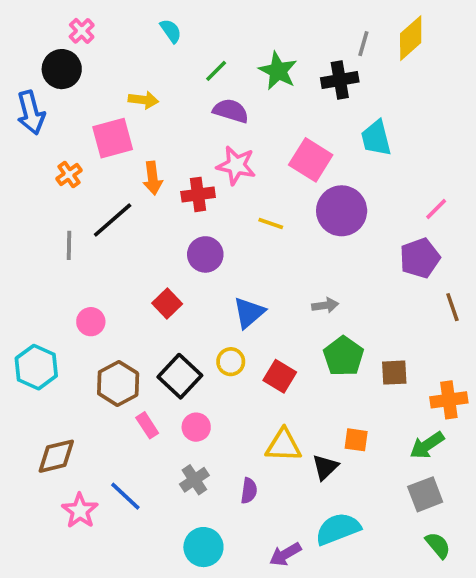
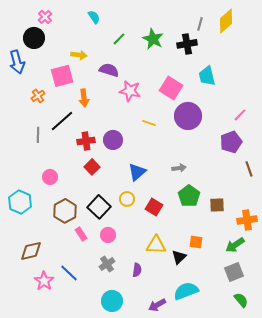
purple semicircle: (231, 111) -> (109, 70), moved
red cross: (198, 194) -> (86, 141), moved

